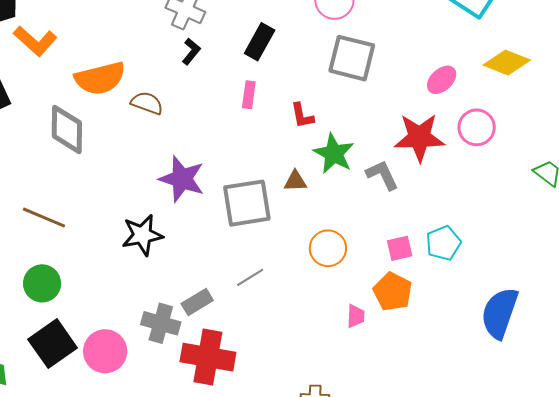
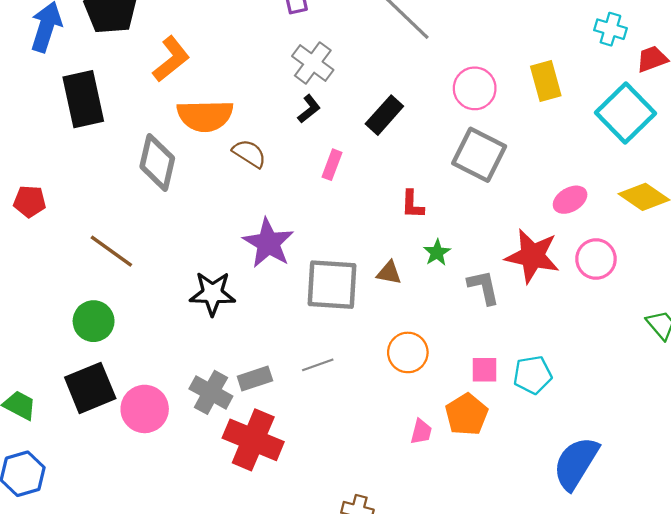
orange L-shape: (35, 41) -> (171, 59), moved, turned -93
pink rectangle: (249, 95) -> (332, 165), moved
green star: (334, 154) -> (437, 253), size x0.6

